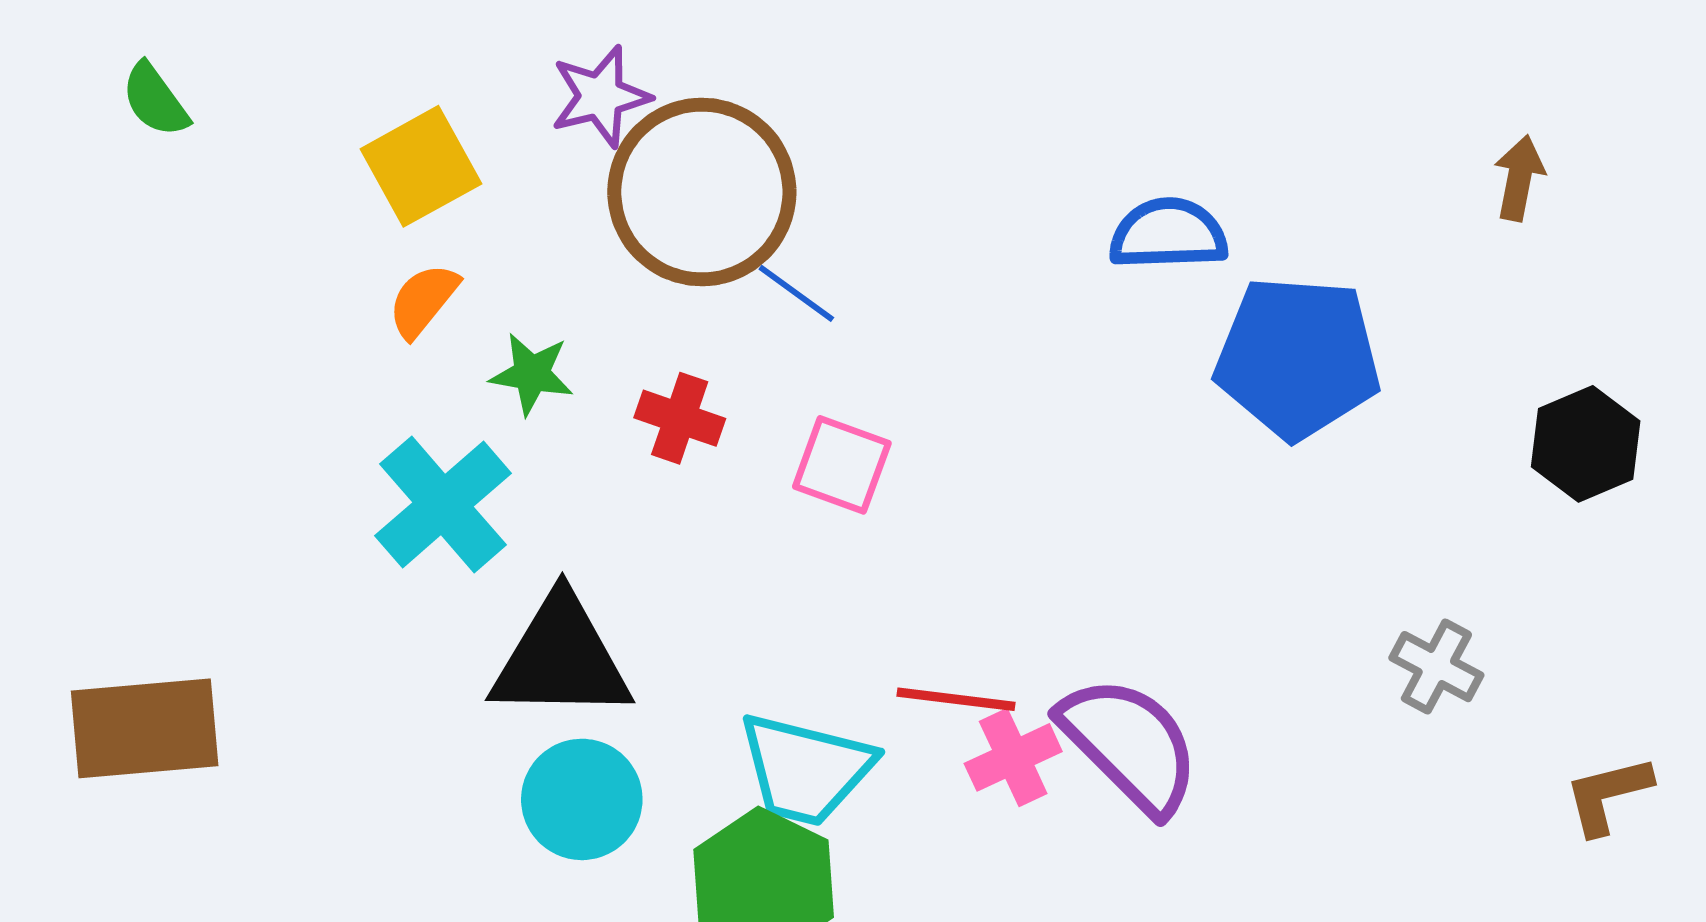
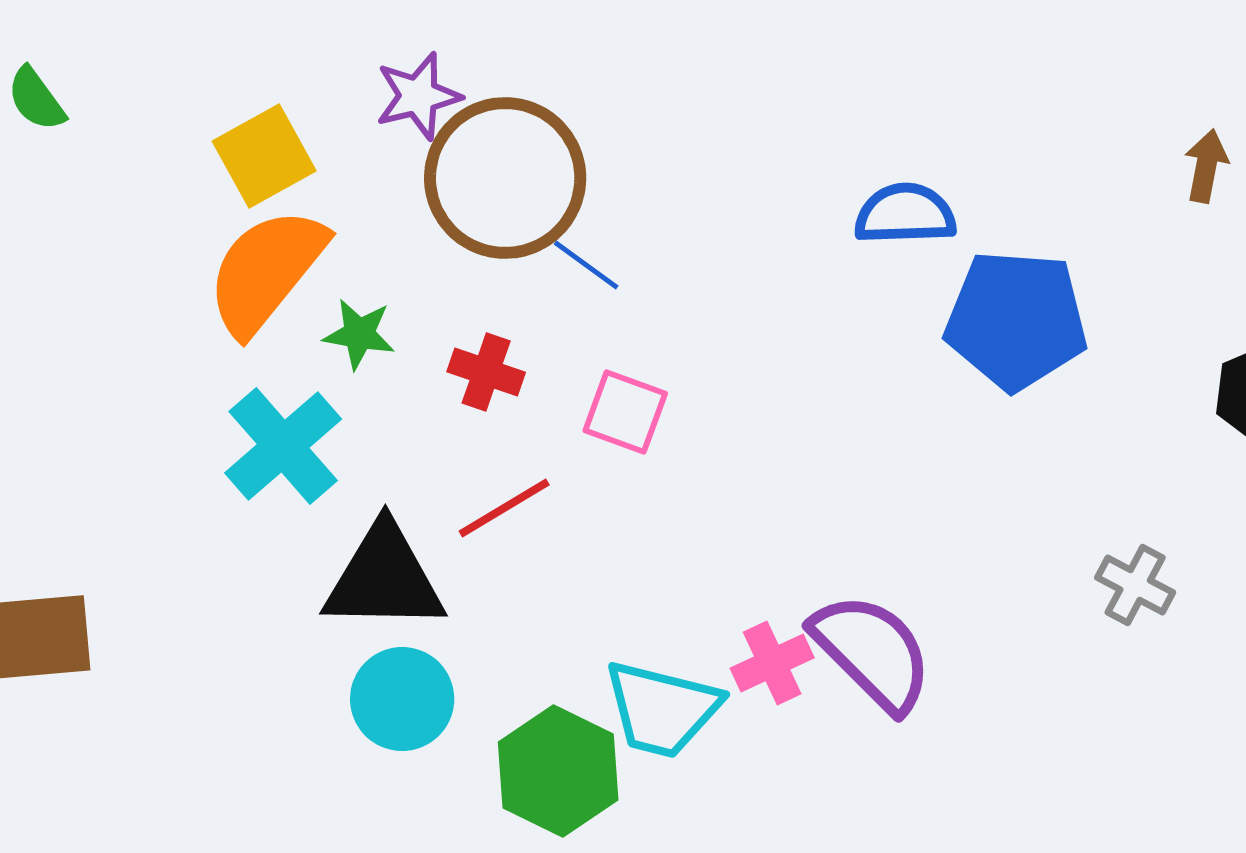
orange semicircle: (423, 300) -> (266, 271), size x2.0
red line: (956, 699) -> (504, 508), moved, turned -38
cyan trapezoid: (806, 769) -> (662, 709), moved

